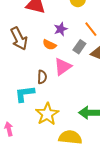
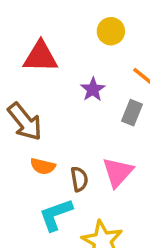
orange semicircle: (49, 45) -> (43, 166), moved
pink triangle: (63, 67) -> (118, 172), moved

